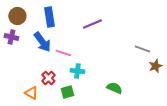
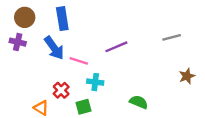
purple line: (92, 24) -> (116, 47), moved
gray line: (142, 49) -> (172, 37), moved, turned -35

